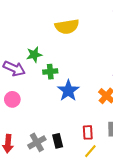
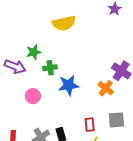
blue star: (68, 91) -> (69, 85), turned 30
pink circle: (12, 99) -> (33, 96), moved

